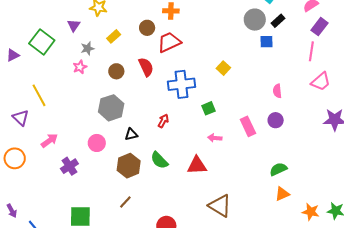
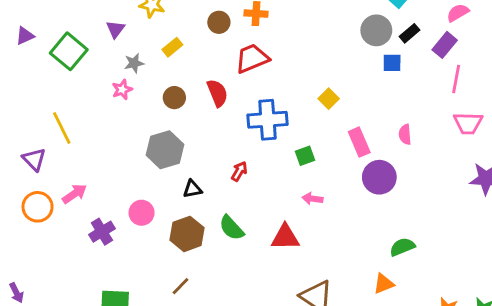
purple rectangle: (319, 27) -> (445, 45), moved
brown circle: (147, 28) -> (219, 22), moved
purple triangle: (13, 55) -> (25, 36), moved
pink trapezoid: (321, 82) -> (468, 123), turned 40
purple circle: (276, 120) -> (379, 177), moved, size x1.5
pink rectangle: (248, 126) -> (359, 142), moved
pink circle: (97, 143) -> (142, 213), moved
orange circle: (15, 158) -> (38, 207), moved
orange triangle: (282, 194) -> (384, 284), moved

